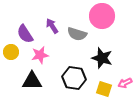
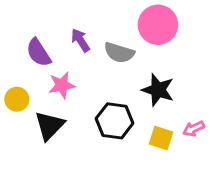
yellow circle: (11, 52) -> (17, 99), moved
black triangle: (32, 81) -> (49, 126), turned -45

